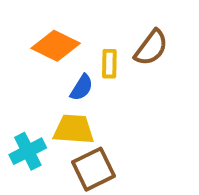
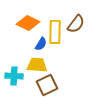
yellow rectangle: (109, 64) -> (55, 32), size x1.6
cyan cross: (28, 151) -> (14, 76), turned 30

